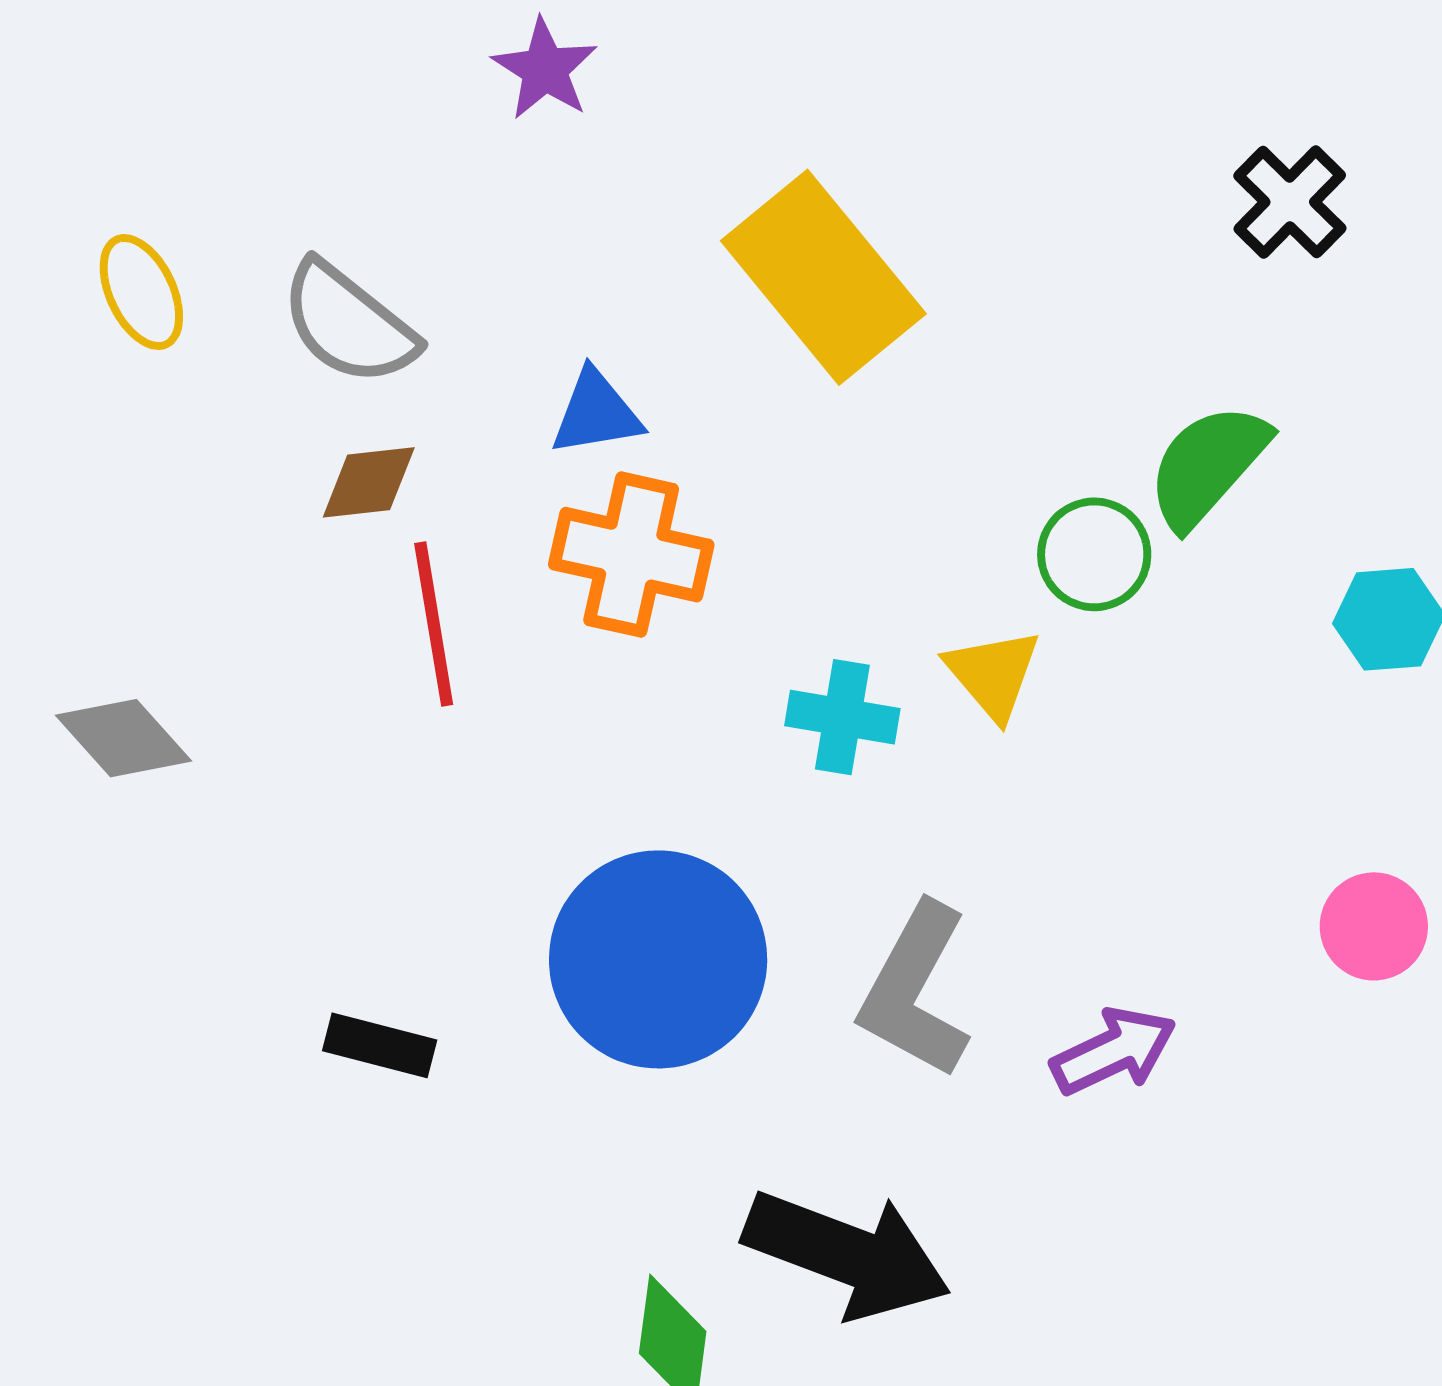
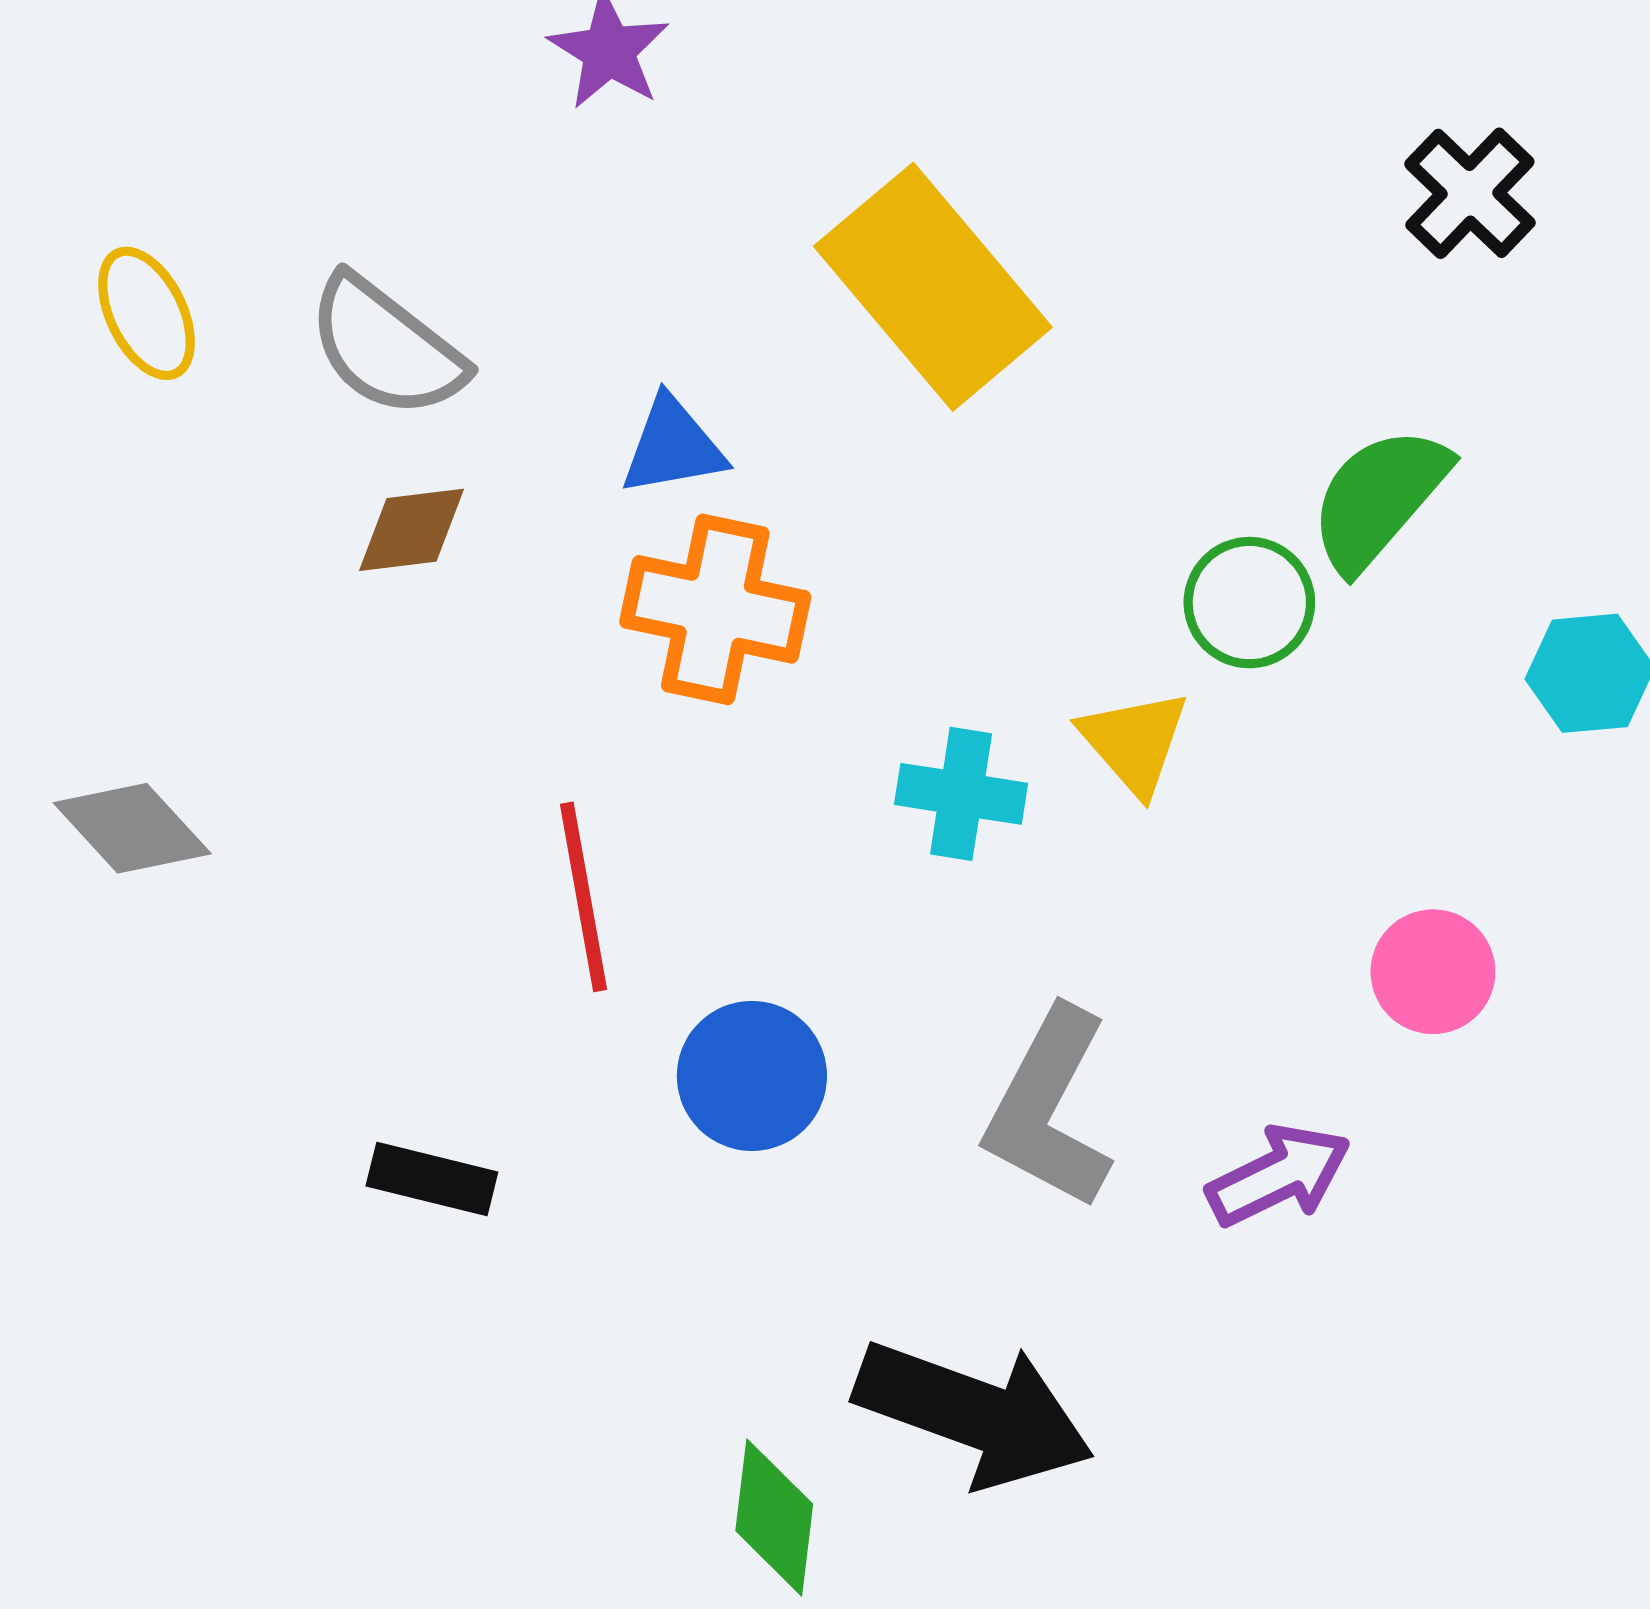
red line: (434, 624) -> (583, 897), moved
pink circle: (1374, 926) -> (1433, 972), moved
blue circle: (658, 959) -> (752, 1076), size x0.6

